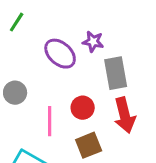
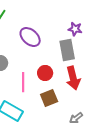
purple star: (93, 42) -> (75, 29), moved

